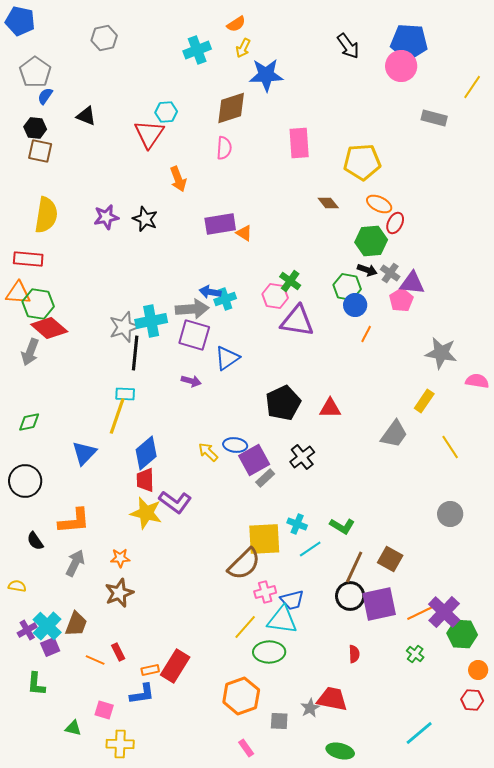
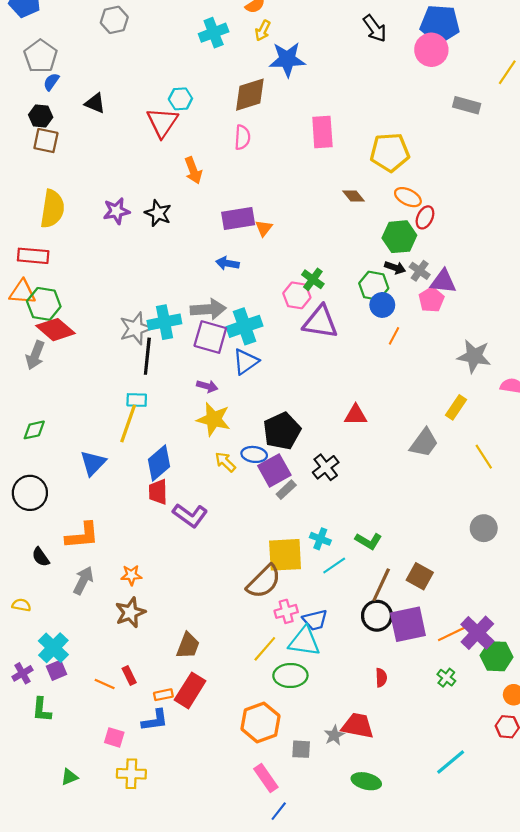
orange triangle: (244, 233) -> (264, 228), turned 36
blue arrow: (210, 292) -> (227, 263), moved
cyan cross: (225, 299) -> (245, 326), moved, size x1.5
black pentagon: (283, 403) -> (282, 431), moved
yellow star: (146, 513) -> (214, 419), moved
brown trapezoid: (76, 624) -> (188, 646), moved
purple cross: (27, 630) -> (22, 673), moved
green triangle: (73, 728) -> (69, 777), moved, turned -36
pink rectangle: (246, 748) -> (266, 778), size x1.5

